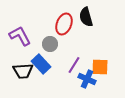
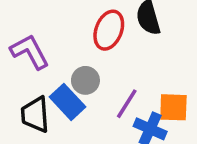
gray circle: (50, 44) -> (85, 80), moved
black trapezoid: (23, 71) -> (35, 115), turned 90

